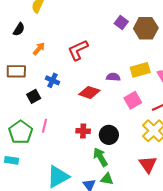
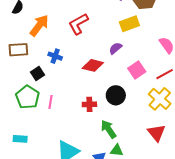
orange arrow: (39, 49) -> (39, 25), size x1.6
yellow rectangle: (140, 70) -> (129, 24), moved
purple semicircle: (113, 77) -> (115, 48), turned -40
green pentagon: (21, 132) -> (28, 97), moved
black circle: (109, 135) -> (116, 95), moved

